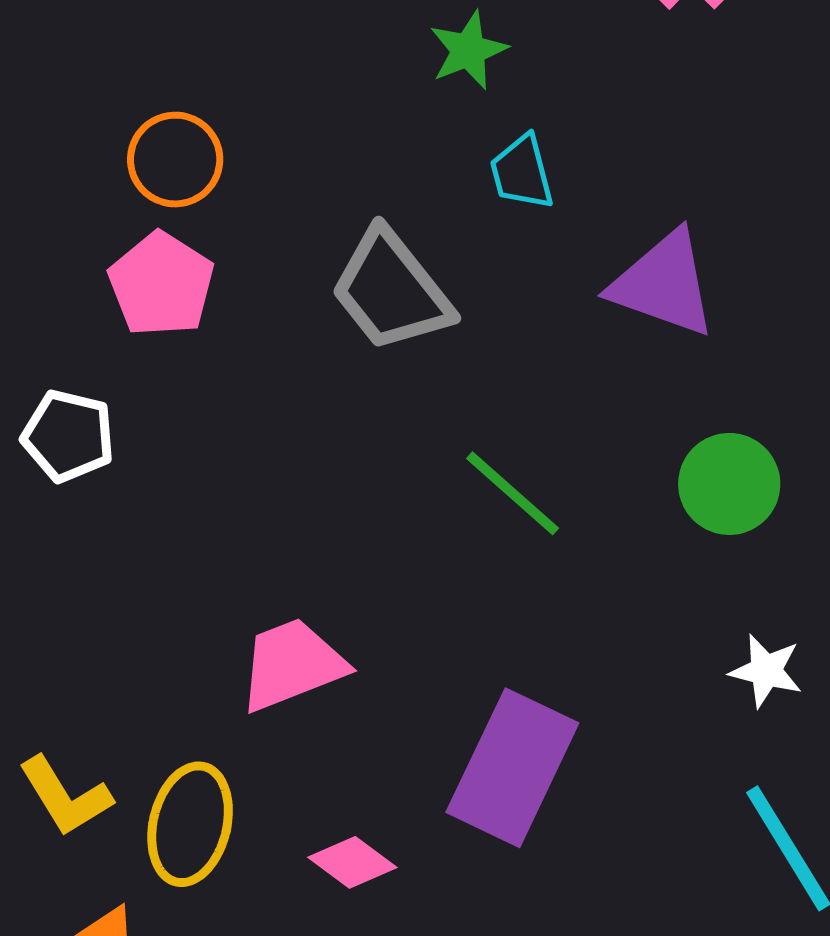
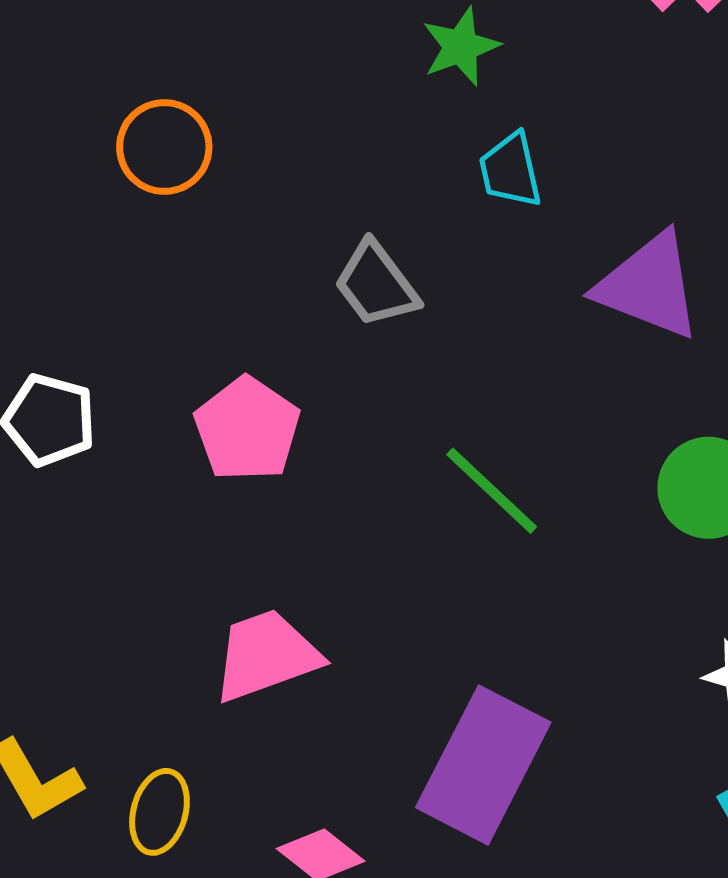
pink pentagon: (161, 284) -> (247, 429), moved
gray trapezoid: (391, 290) -> (376, 284), size x0.7
yellow ellipse: (190, 824) -> (159, 812), size x0.7

